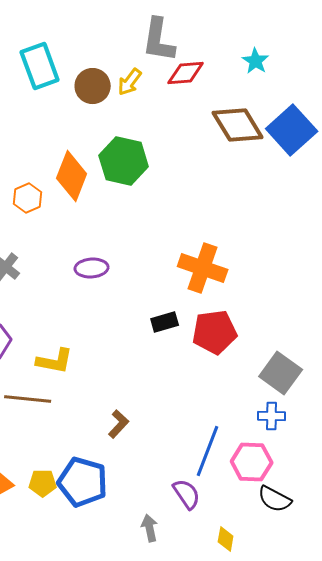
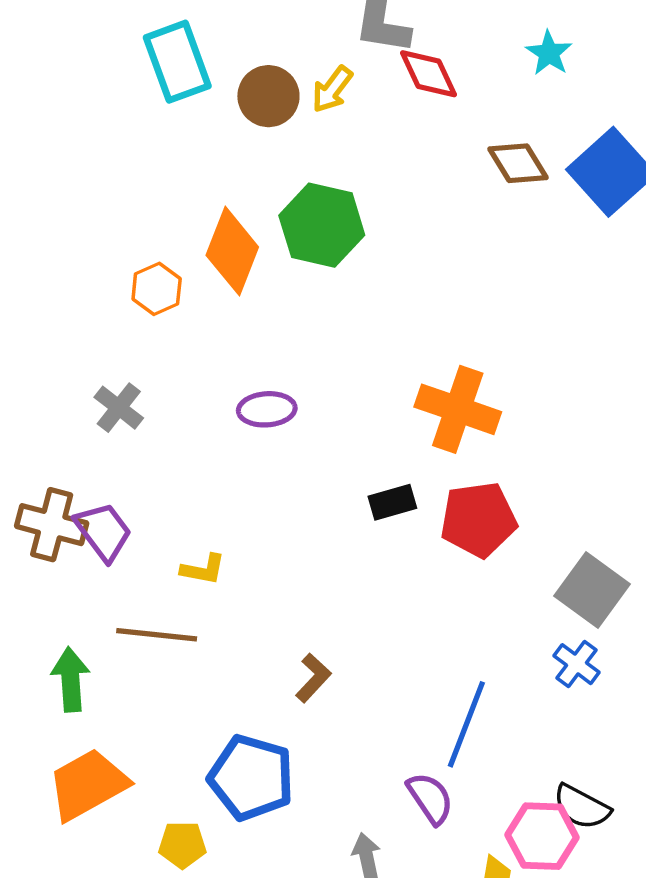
red diamond: (186, 73) -> (429, 74), turned 69
brown diamond: (238, 125) -> (518, 163), size x0.7
yellow L-shape: (55, 361) -> (203, 569), size x0.7
blue cross: (272, 416) -> (577, 664), turned 36
pink hexagon: (252, 462) -> (542, 836), moved
yellow pentagon: (43, 483) -> (182, 845), moved

